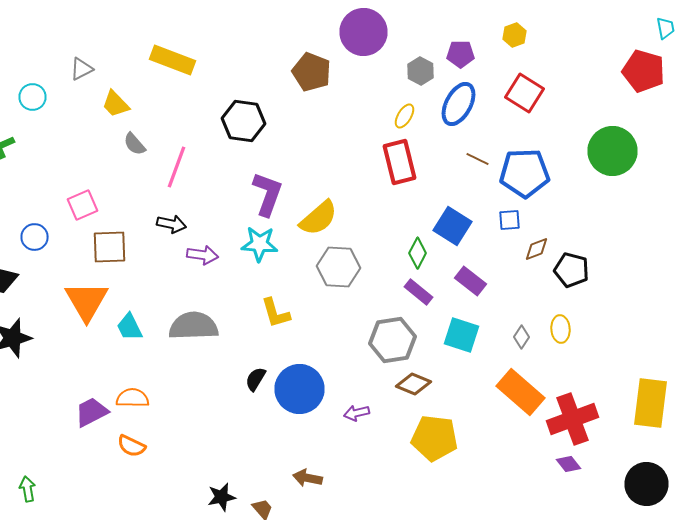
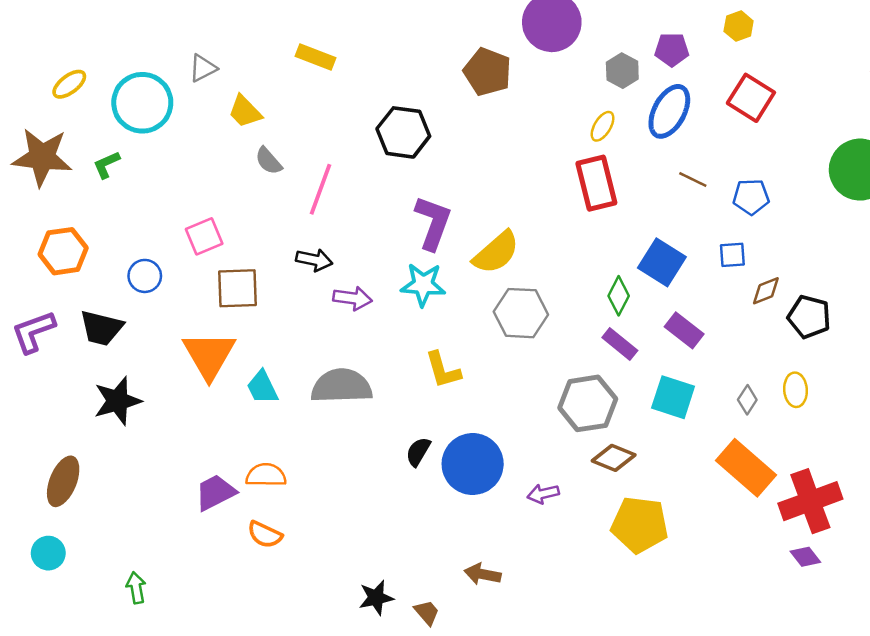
yellow rectangle: (172, 60) -> (315, 57), size x0.7
cyan circle: (32, 97) -> (142, 103), size x1.8
blue pentagon: (524, 173) -> (751, 197), size x0.6

